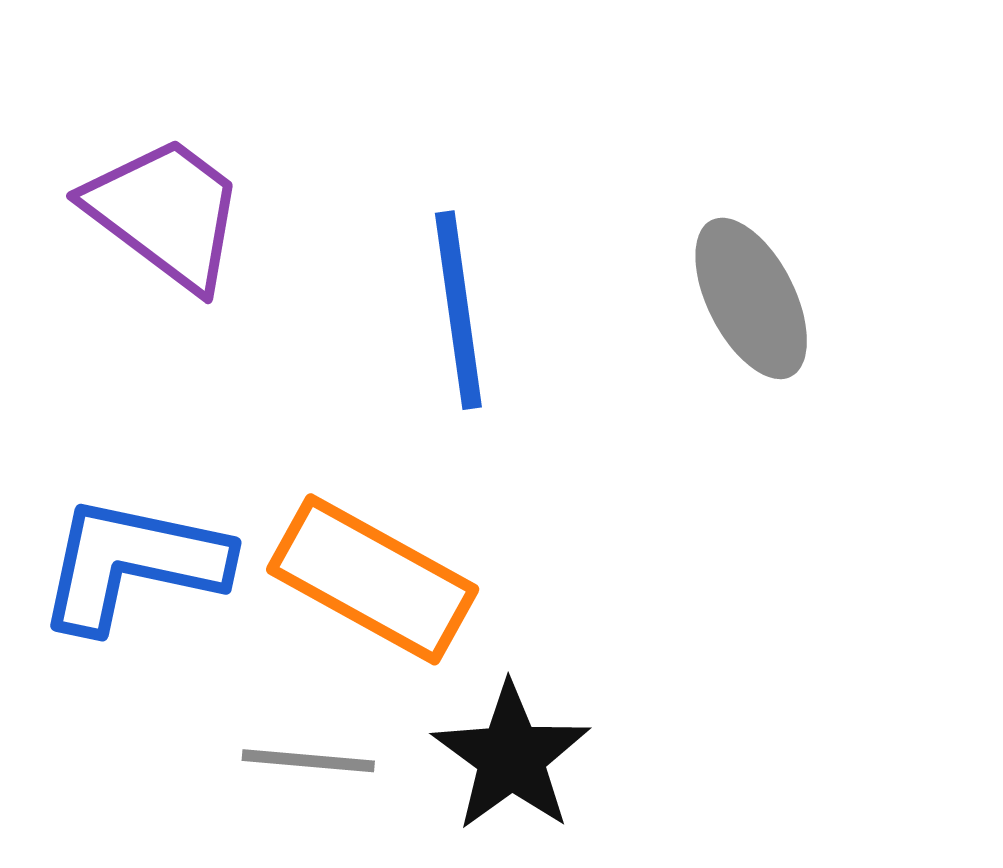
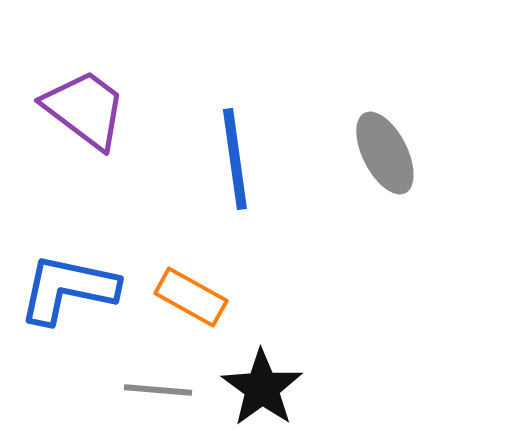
orange rectangle: (373, 579) -> (191, 297), size x0.7

